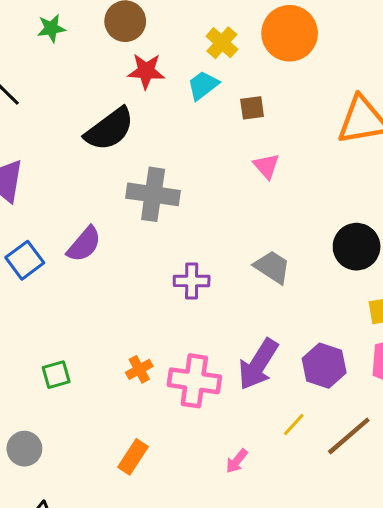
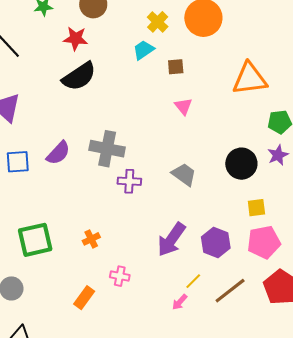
red star: (146, 71) -> (76, 39), moved
gray cross: (153, 194) -> (107, 149), moved
blue square: (25, 260) -> (18, 162), turned 30
green square: (56, 375) -> (35, 240), size x1.8
pink cross: (194, 381) -> (120, 276), moved, size x0.6
pink arrow: (237, 461) -> (180, 302), moved

